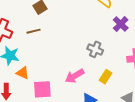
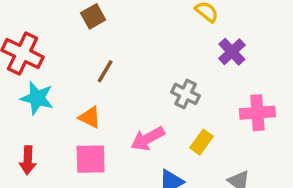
brown line: (34, 31) -> (105, 71), moved, turned -48
orange triangle: (23, 73) -> (90, 117), moved

